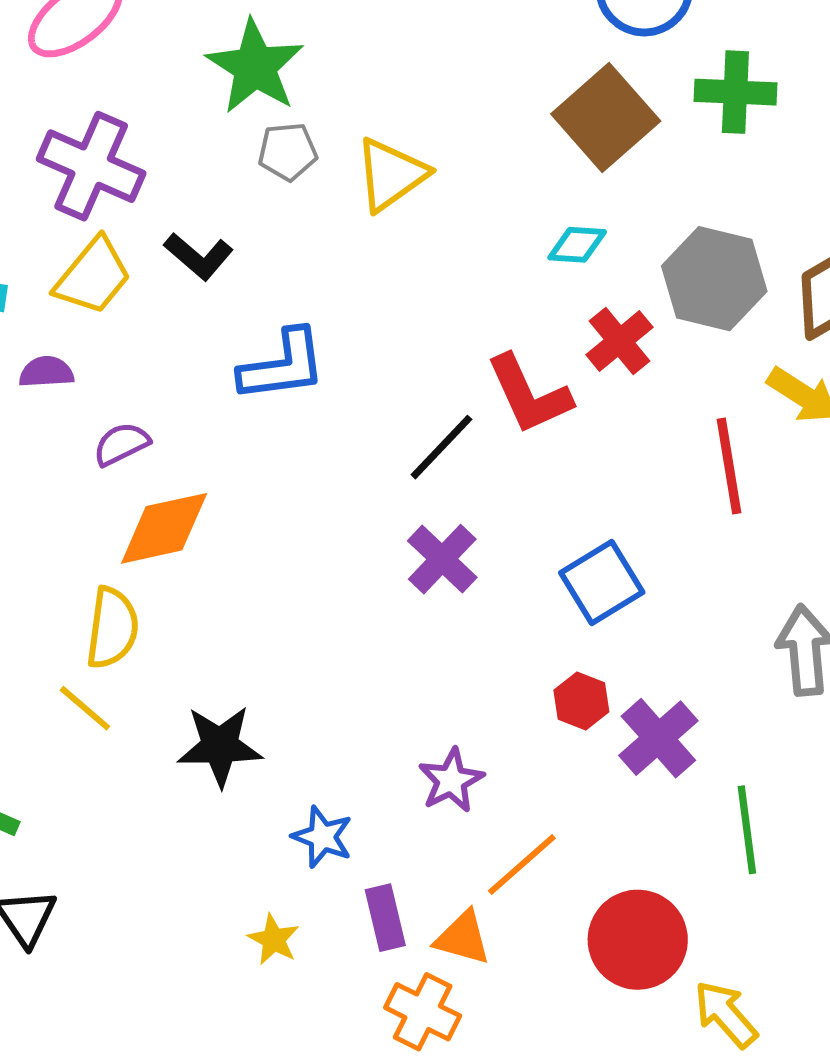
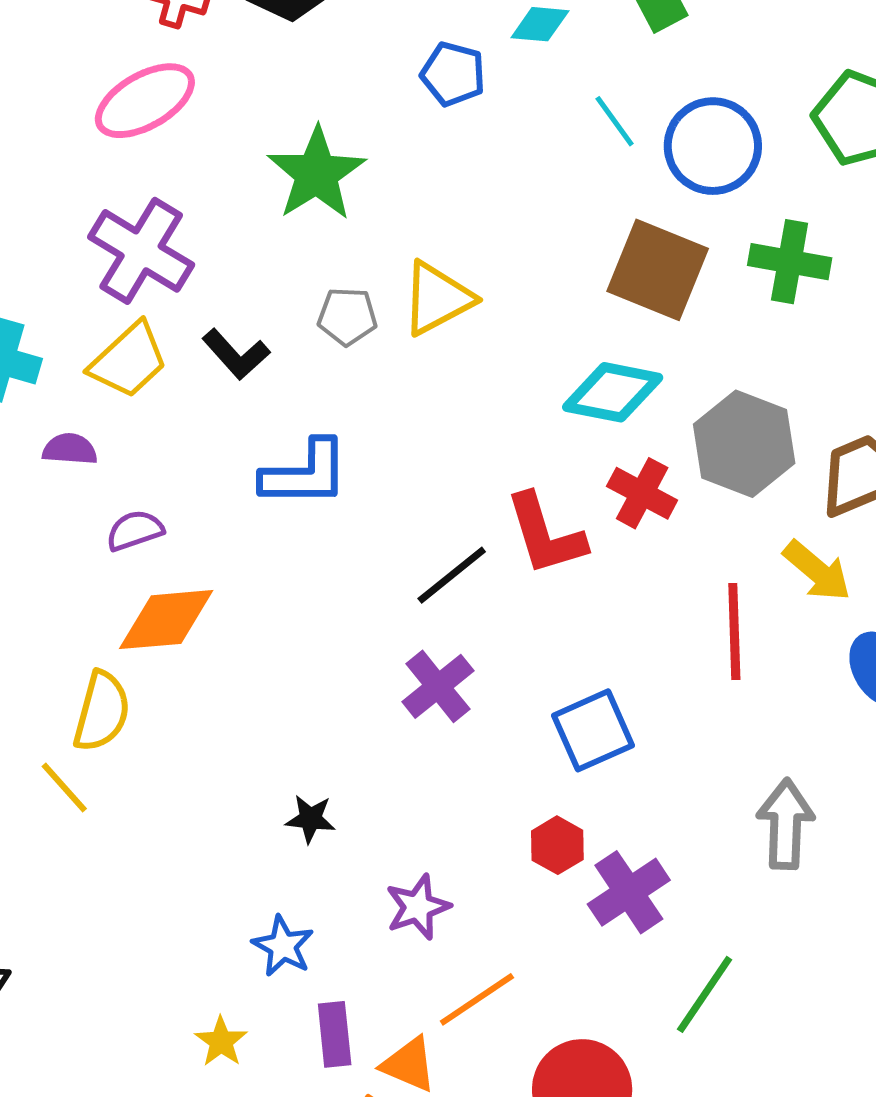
brown square: (606, 117) -> (658, 270), turned -34
gray pentagon: (288, 152) -> (347, 316), moved
cyan diamond: (577, 245) -> (613, 392), size x1.6
red cross: (619, 341) -> (642, 493), turned -30
black star: (220, 746) -> (310, 819), moved, size x0.6
green line: (747, 830) -> (705, 994), turned 34

